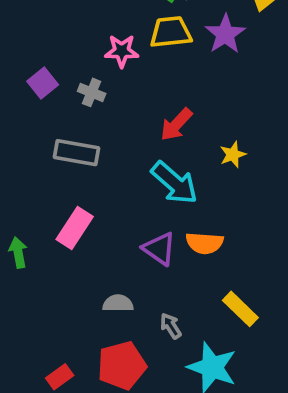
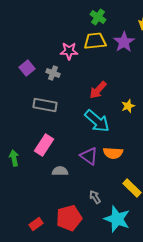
gray semicircle: (118, 303) -> (60, 171), moved

